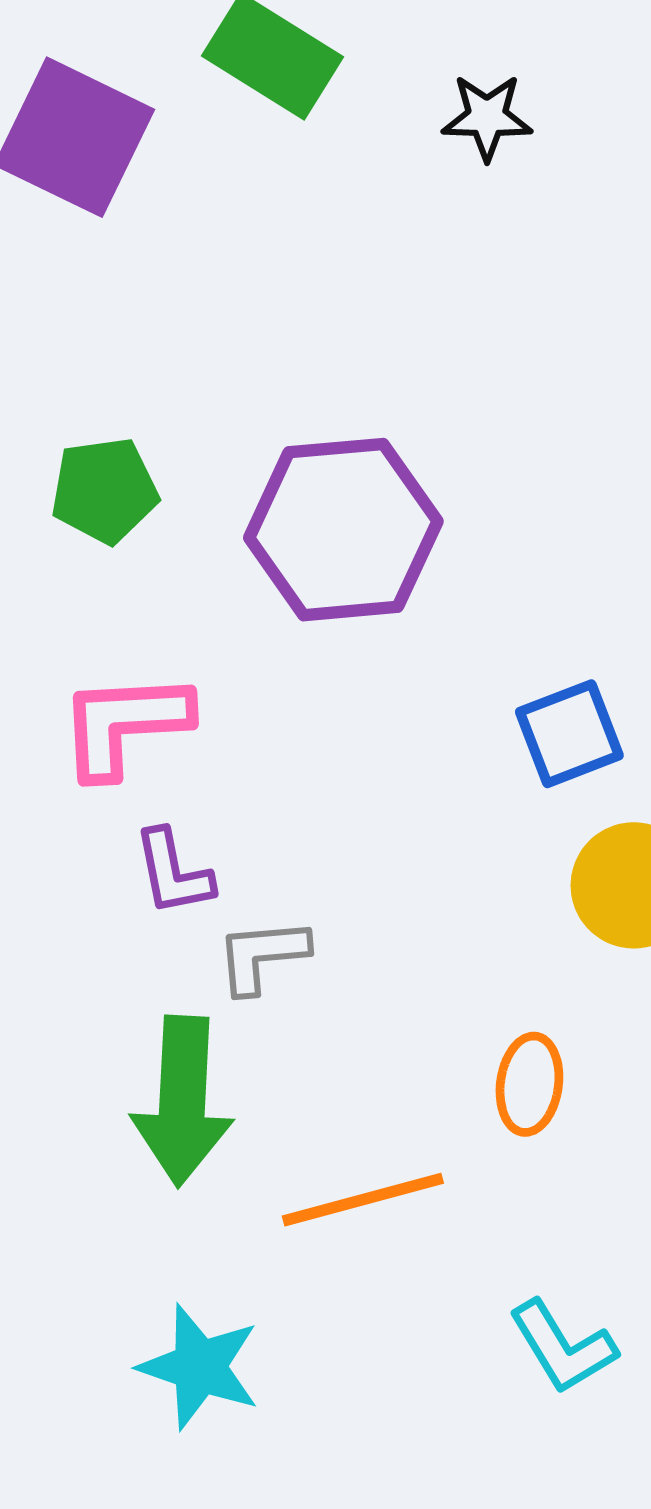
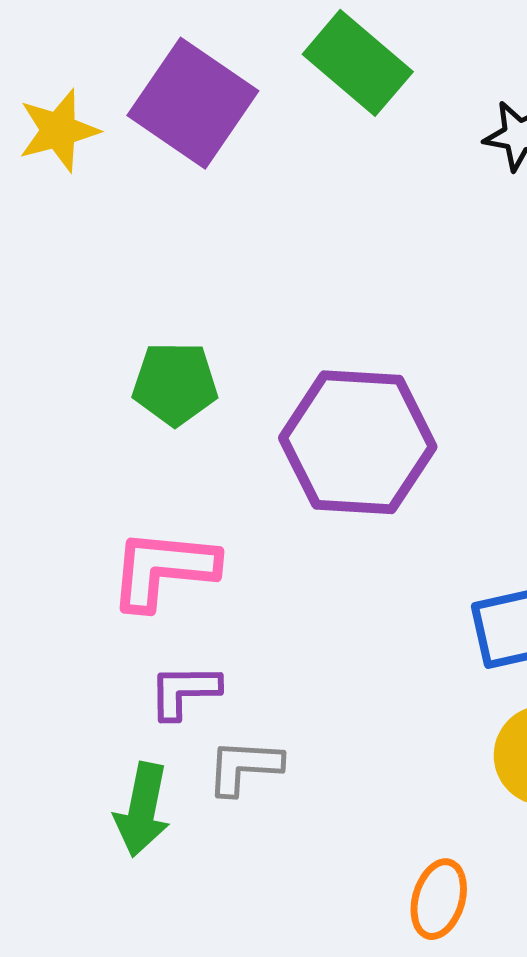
purple L-shape: (173, 872) -> (184, 691), turned 92
green arrow: (182, 1101) -> (142, 810), moved, size x0.7

